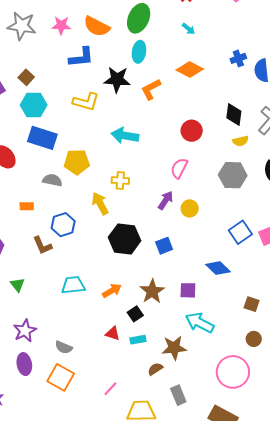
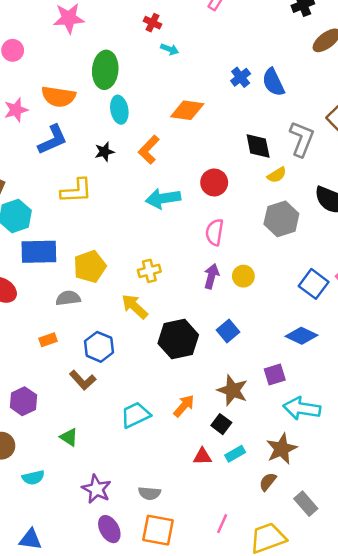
cyan arrow: (189, 29) -> (170, 49), moved
black star: (117, 80) -> (104, 152), size x0.6
cyan arrow: (125, 136) -> (163, 198), moved

